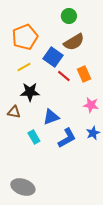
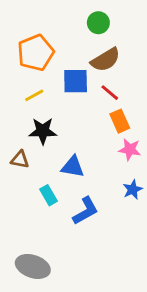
blue square: (53, 57) -> (76, 81), turned -36
orange rectangle: (84, 74) -> (120, 121), moved
red line: (64, 76) -> (110, 93), moved
blue triangle: (51, 117) -> (73, 167), turned 30
blue L-shape: (67, 138) -> (86, 211), moved

